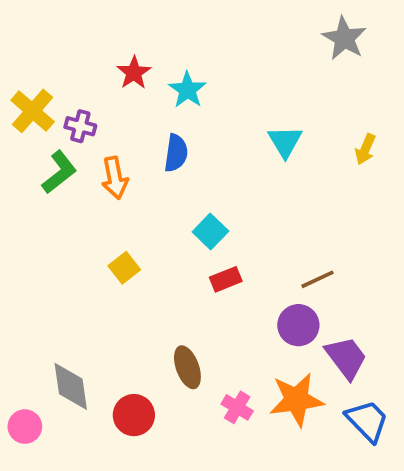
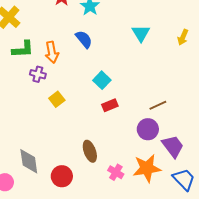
purple cross: (80, 126) -> (38, 74), moved
blue semicircle: (176, 153) -> (84, 39), turned -48
green L-shape: (59, 172) -> (23, 49), turned 35

